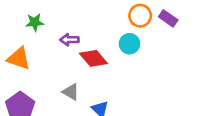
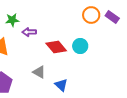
purple arrow: (69, 40) -> (29, 32), moved
cyan circle: (129, 44) -> (80, 46), moved

